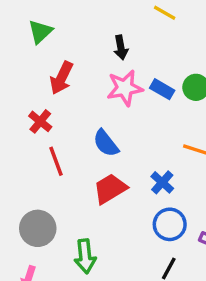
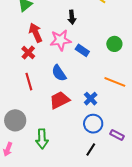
red arrow: (62, 78) -> (36, 33), turned 126
pink star: (125, 88) -> (60, 40), moved
blue rectangle: (162, 89) -> (82, 50), moved
red cross: (40, 121) -> (28, 53), moved

